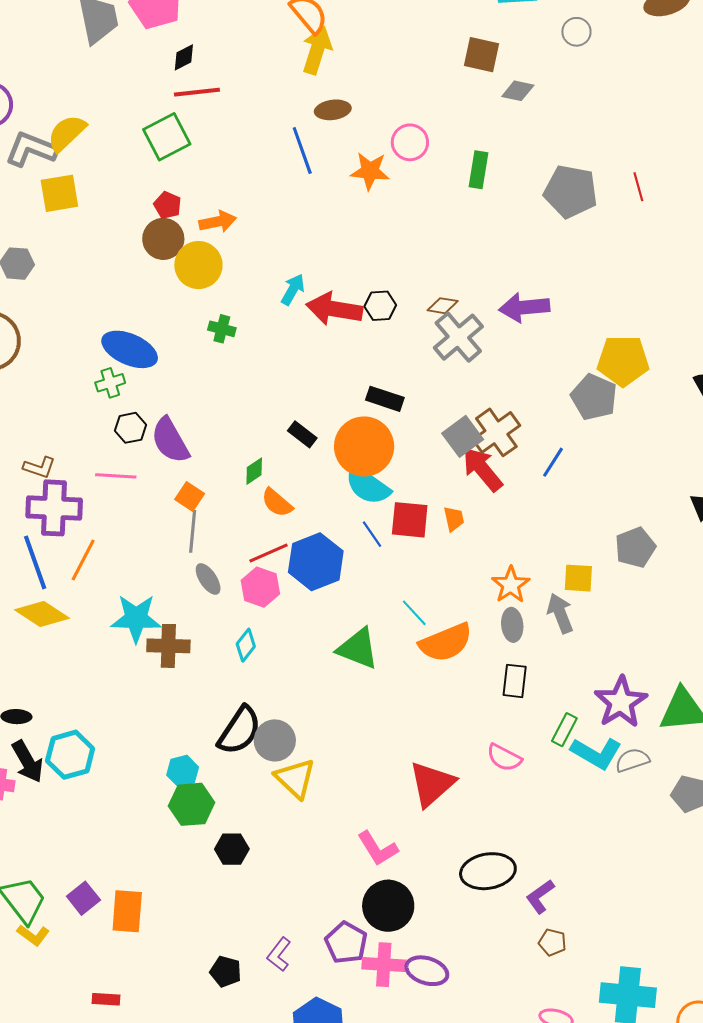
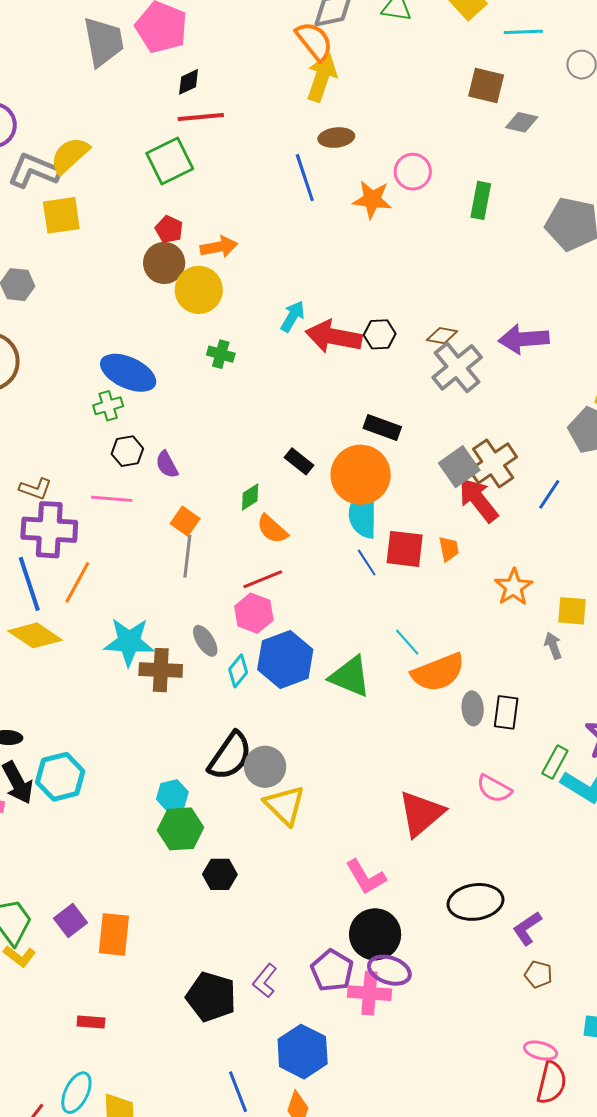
purple semicircle: (170, 440) -> (167, 465), size x0.6
cyan semicircle: (368, 485) -> (363, 514), turned 54
blue hexagon: (316, 562) -> (285, 659), moved
gray ellipse: (208, 579) -> (205, 641), moved
orange star: (511, 585) -> (514, 587), moved
gray arrow: (560, 613) -> (553, 646), size x0.7
gray ellipse: (512, 625) -> (473, 708), moved
purple ellipse: (427, 971) -> (389, 970), moved
black pentagon: (226, 972) -> (211, 997), size x1.6

